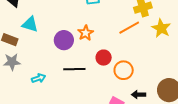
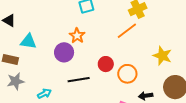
yellow star: (161, 28) -> (162, 56), moved
orange star: (86, 33) -> (77, 36), moved

